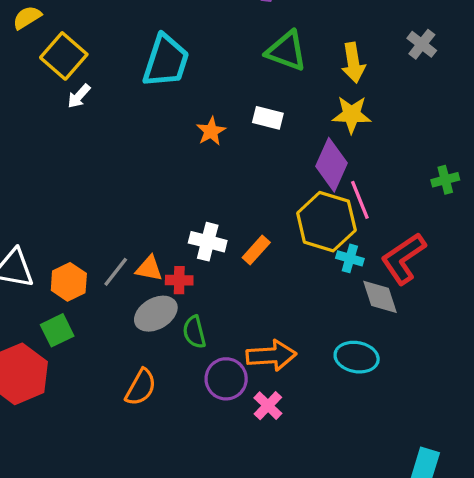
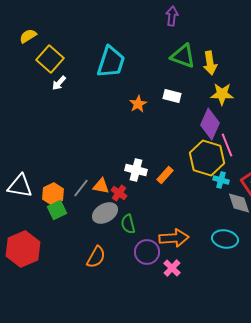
yellow arrow: (353, 63) -> (210, 63), moved
red cross: (179, 280) -> (119, 193), turned 35
green square: (57, 330) -> (57, 210), moved

